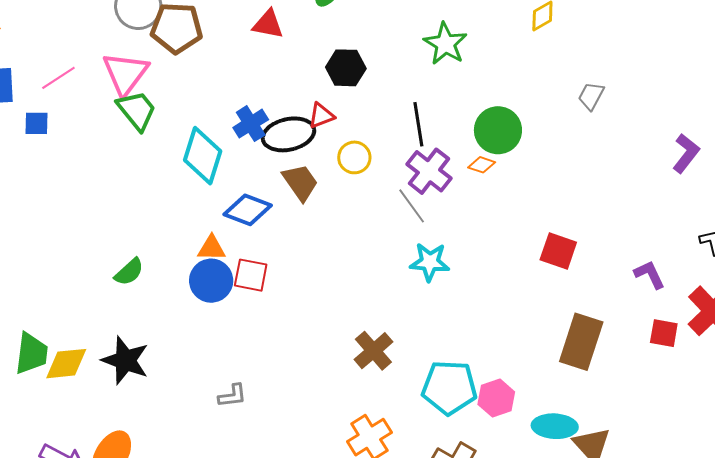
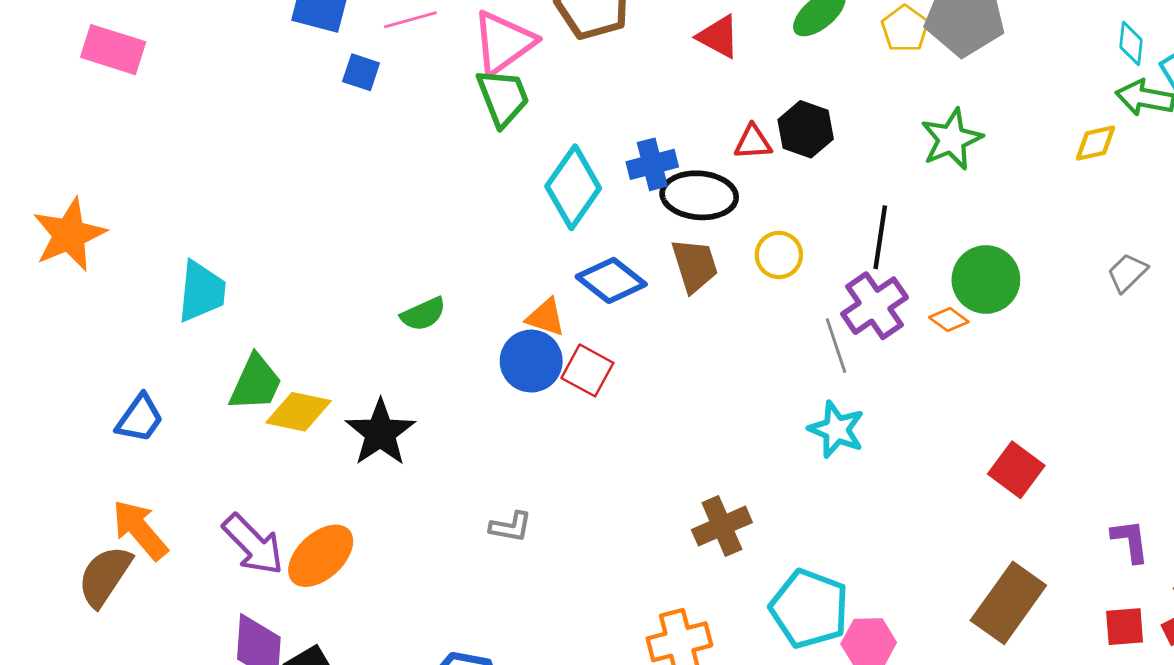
red triangle: (321, 116) -> (753, 142), moved
red square: (664, 333) -> (1125, 627), turned -32

